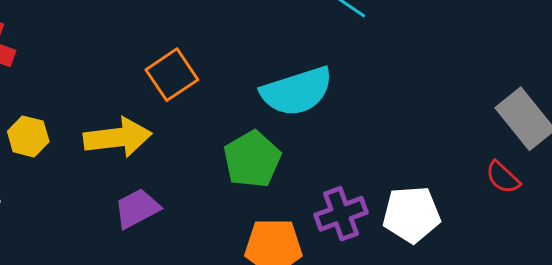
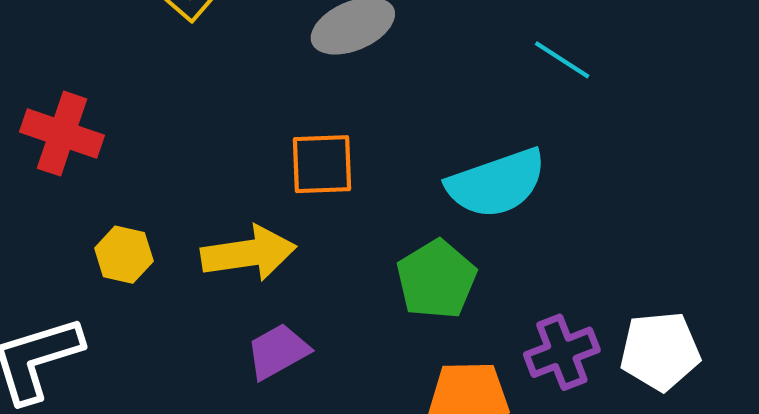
orange square: (172, 75) -> (322, 164), turned 33

